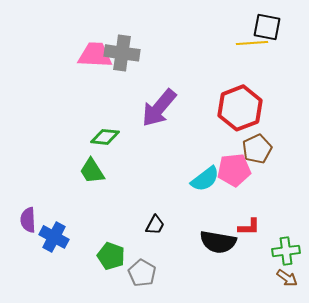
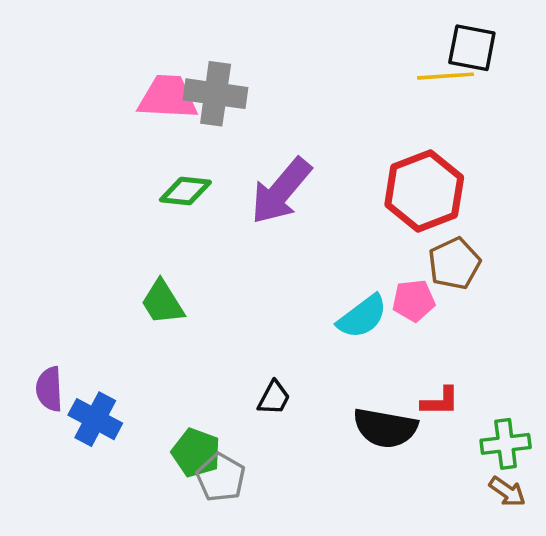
green diamond: (105, 137) -> (185, 191), moved
pink pentagon: (234, 170) -> (414, 301), size x0.7
gray pentagon: (142, 273) -> (221, 477), moved

